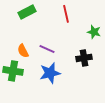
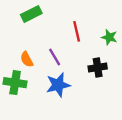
red line: (66, 14) -> (77, 31), moved
purple line: (47, 49) -> (55, 57), turned 35

